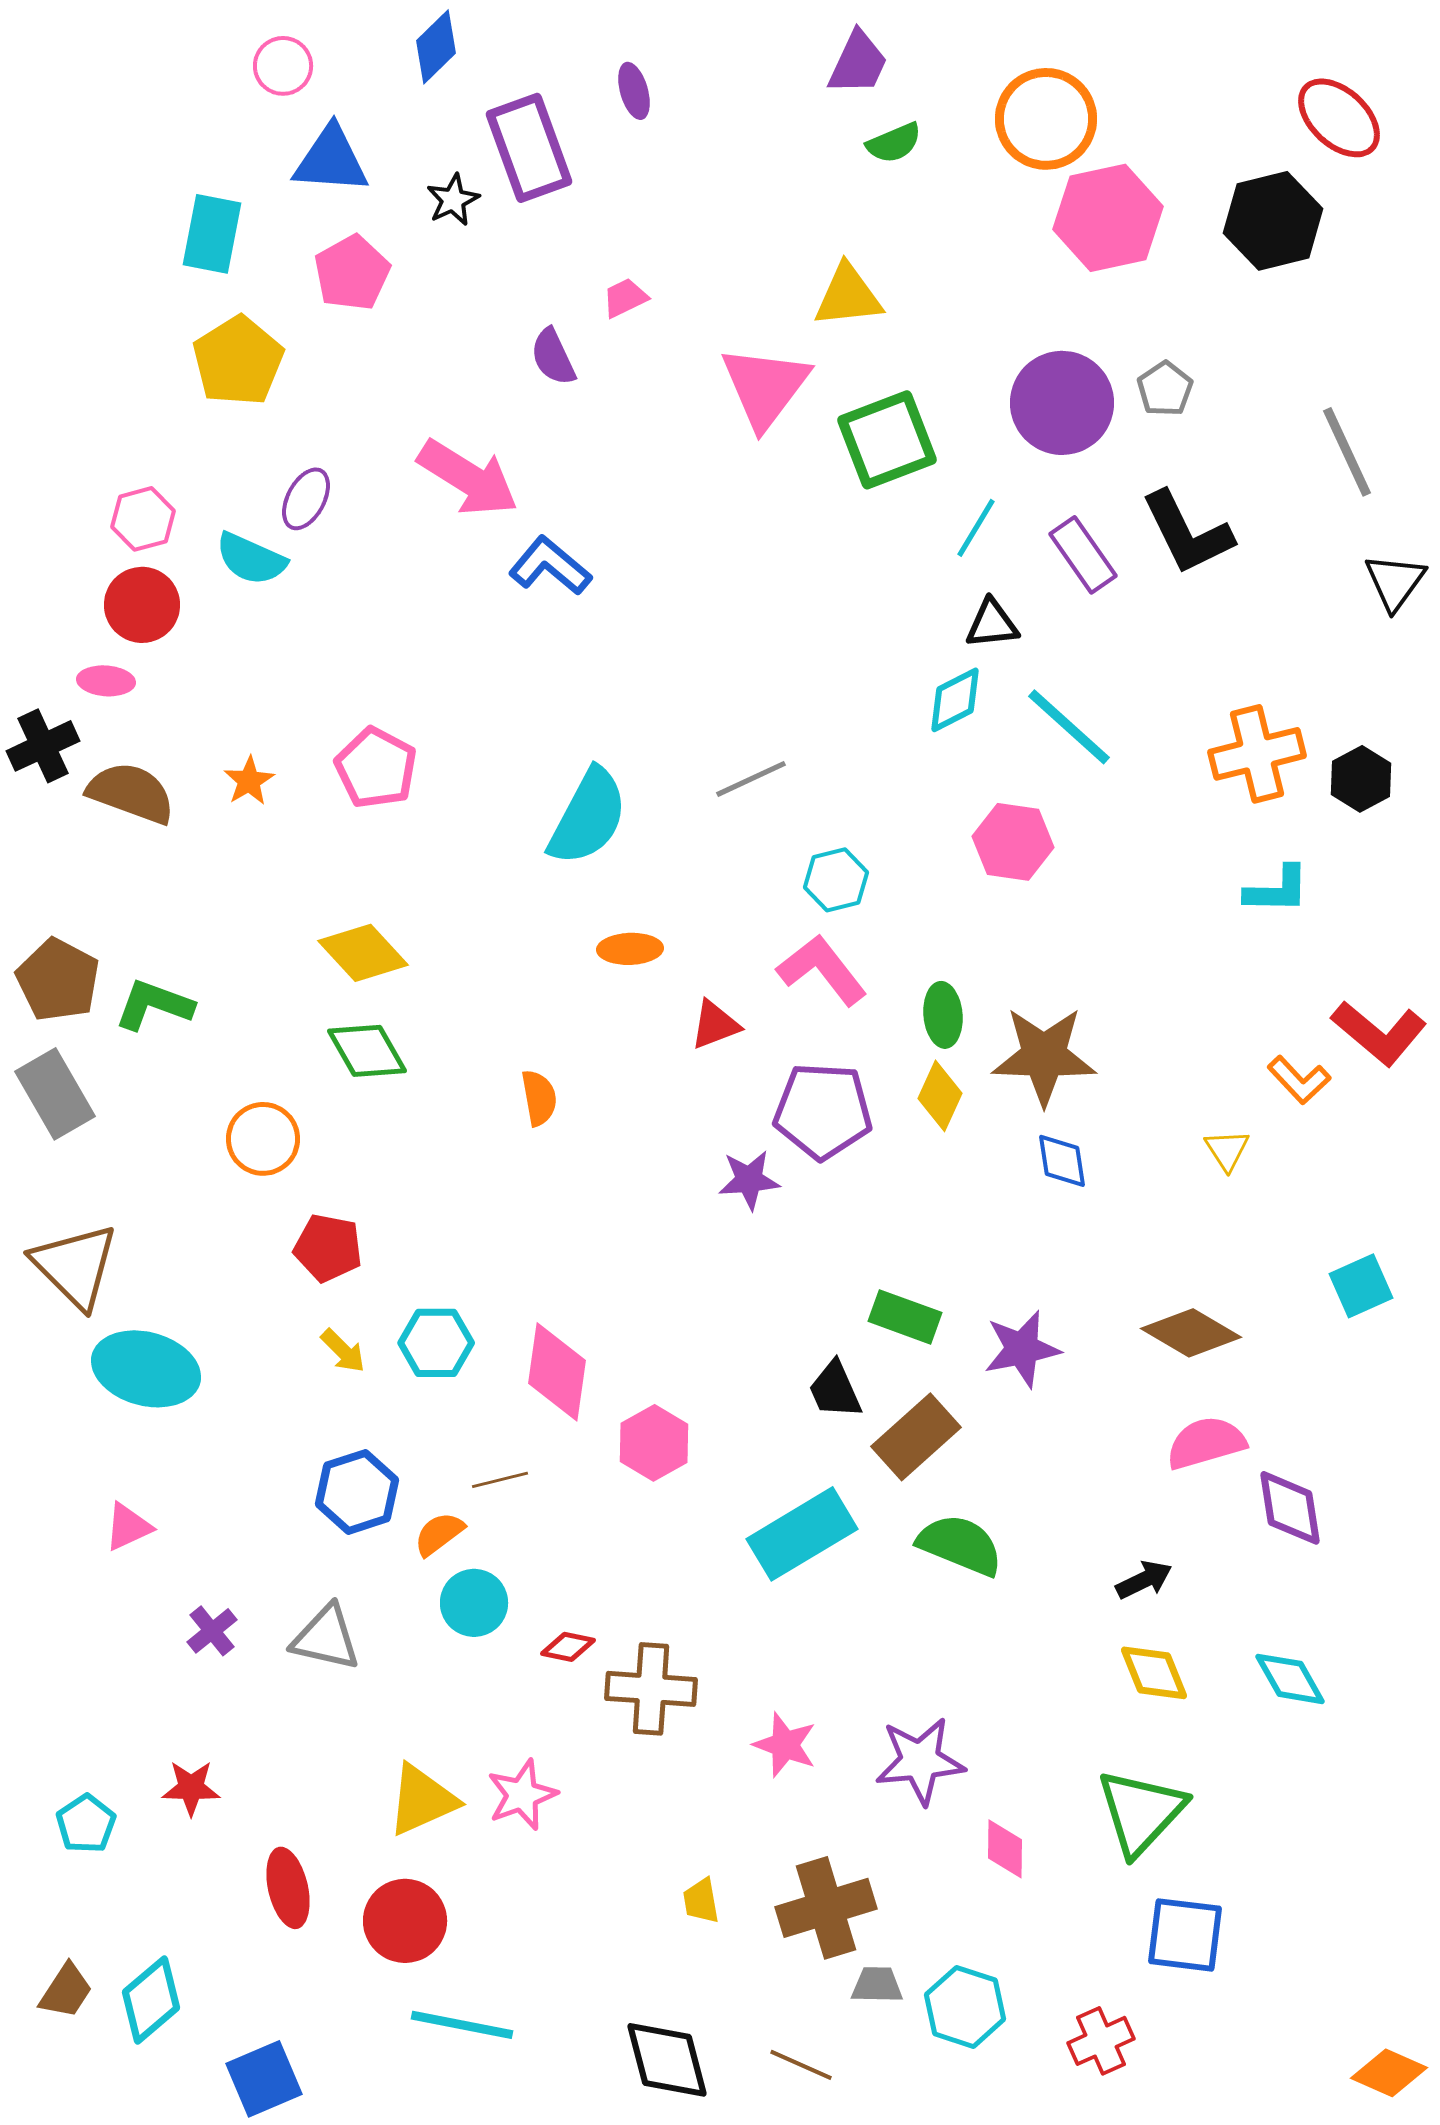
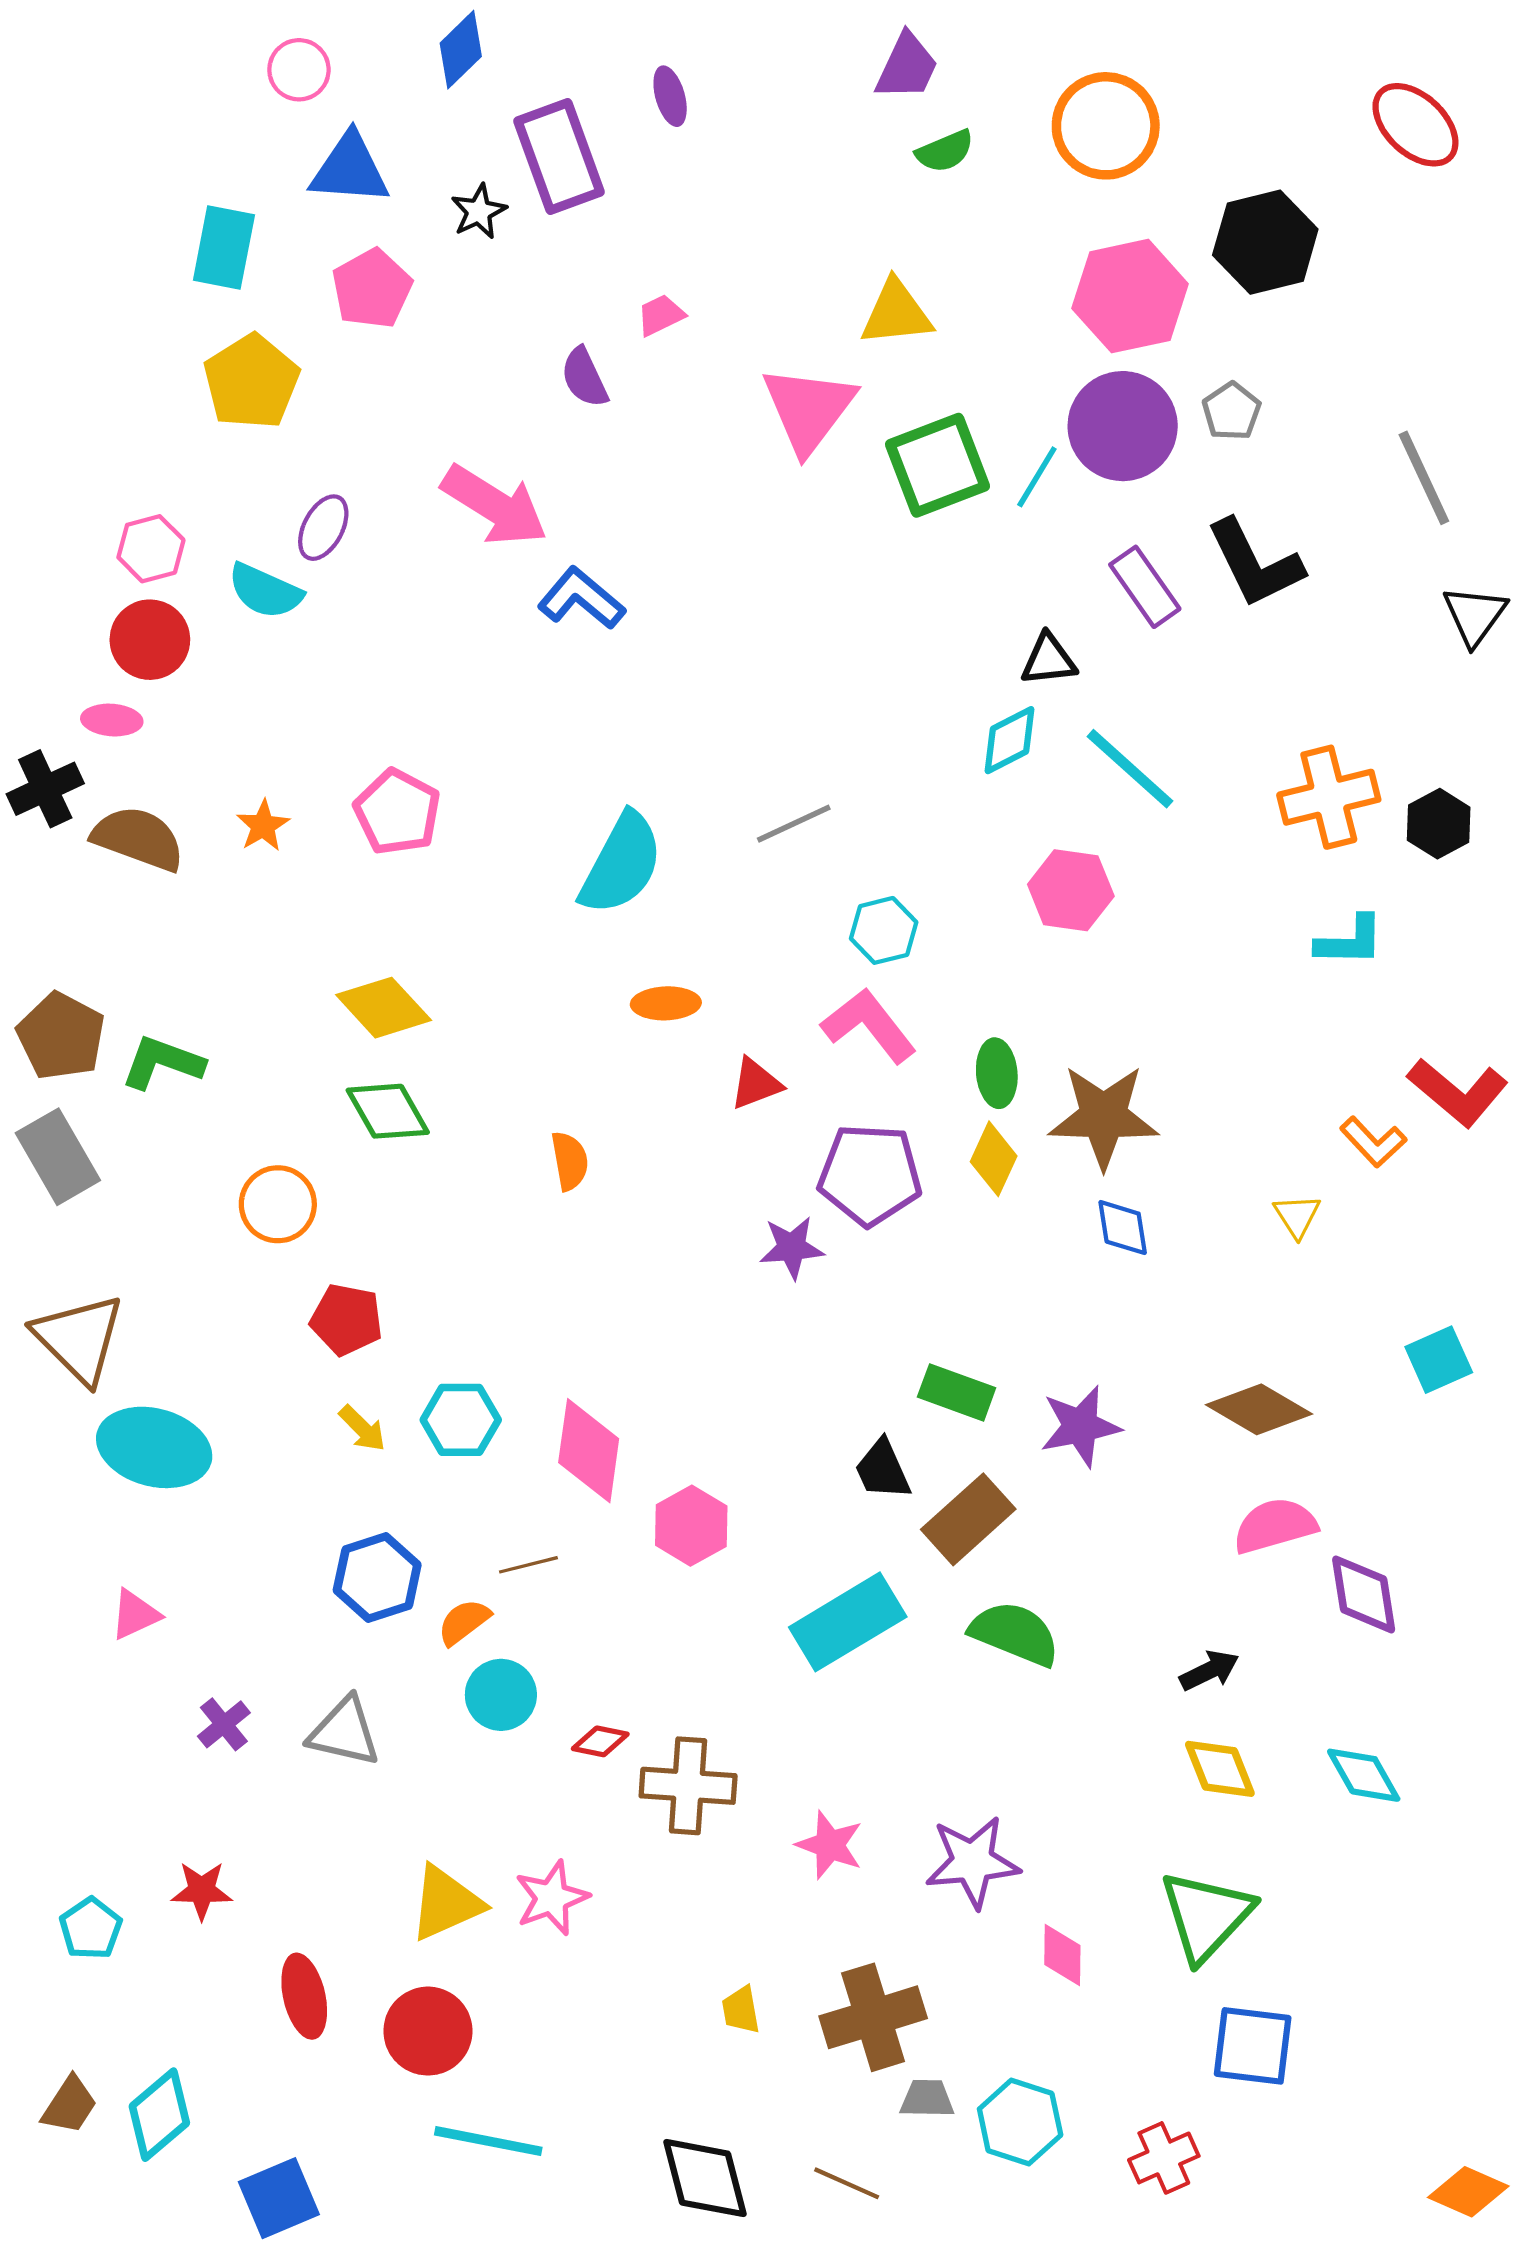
pink hexagon: (1108, 218) -> (1130, 296), moved
black hexagon: (1273, 221) -> (1265, 242), moved
cyan line: (976, 528) -> (1037, 477), moved

